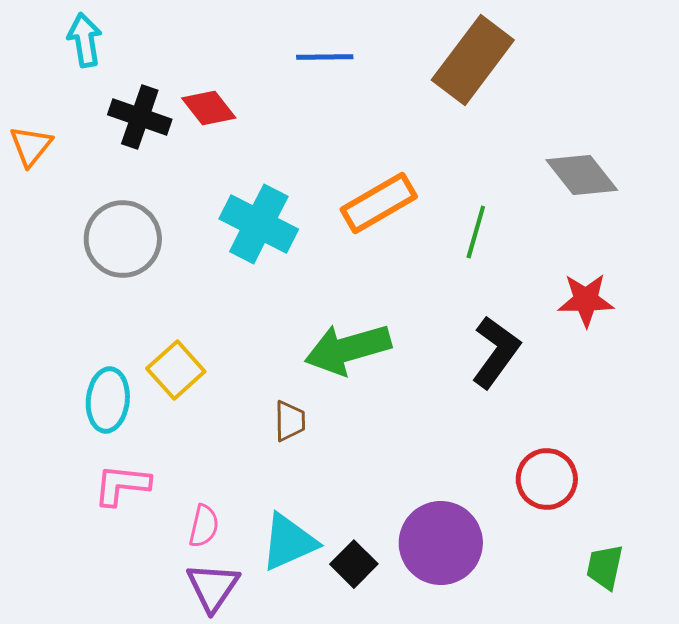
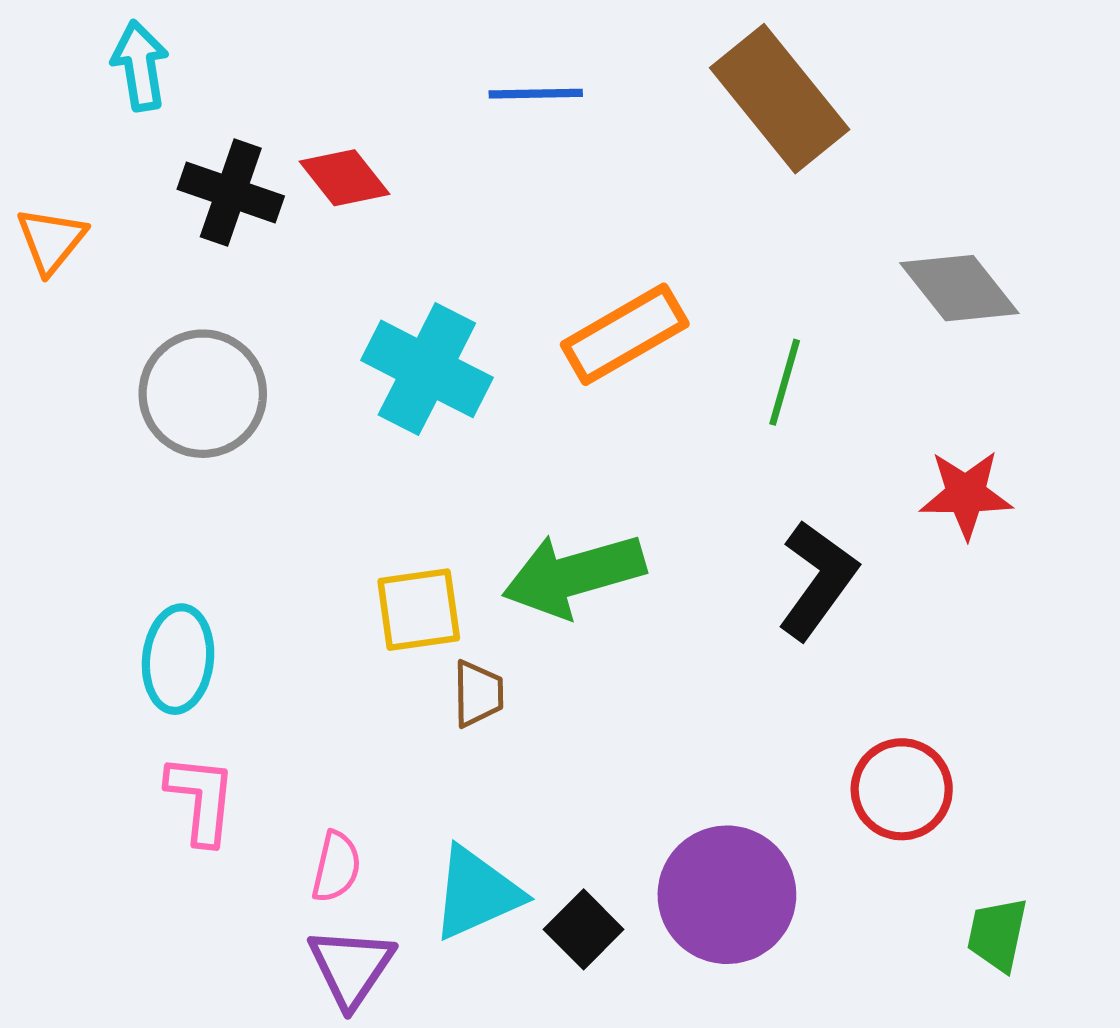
brown rectangle: (473, 60) -> (780, 99), turned -76
yellow square: (176, 370) -> (419, 610), moved, turned 34
pink L-shape: (122, 485) -> (201, 799), turned 90

